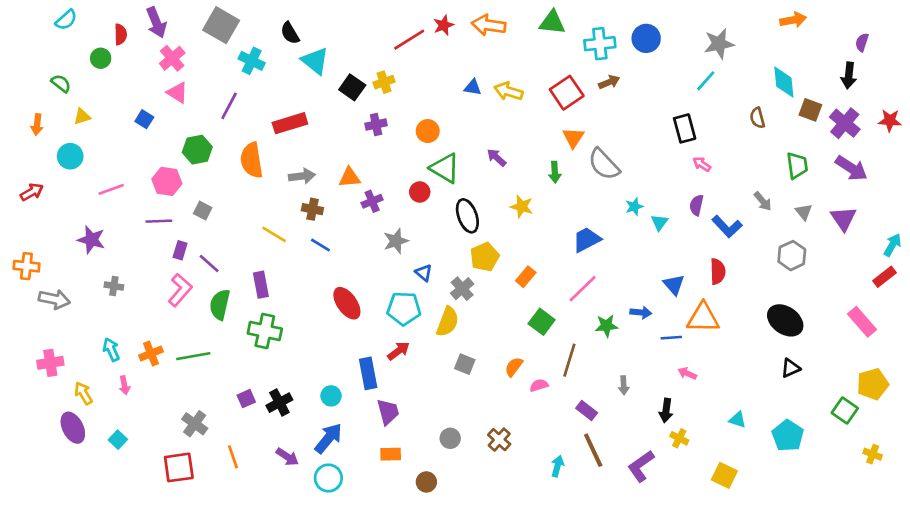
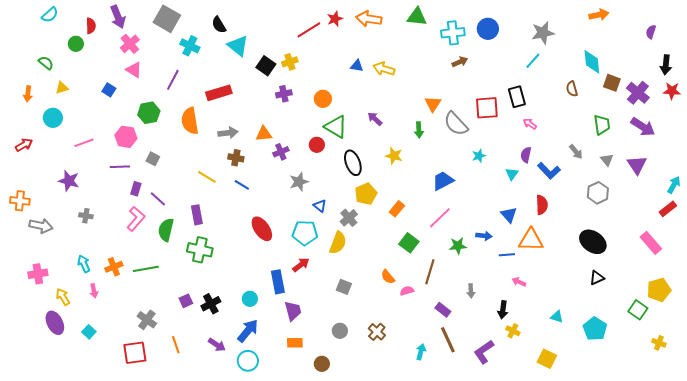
black arrow: (849, 75) -> (666, 65), moved
red square: (567, 93) -> (487, 108), moved, turned 30
cyan triangle: (659, 222) -> (512, 174), moved
gray square: (465, 364) -> (344, 287), moved
orange semicircle: (514, 367) -> (388, 277), turned -77

